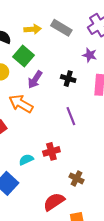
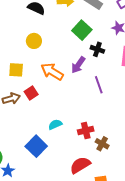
green square: (24, 56) -> (82, 30), moved
purple arrow: (35, 80) -> (78, 65), moved
red cross: (51, 151) -> (86, 130), moved

